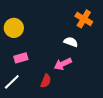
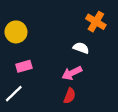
red semicircle: (46, 81) -> (70, 96), moved

